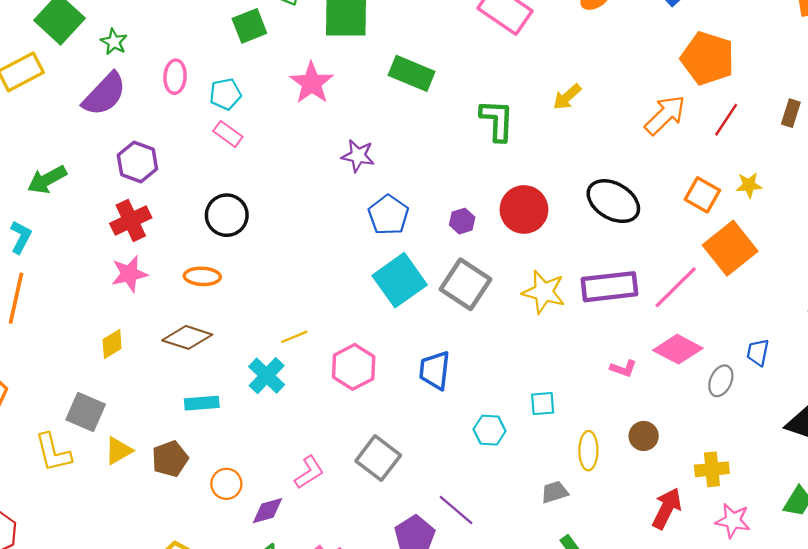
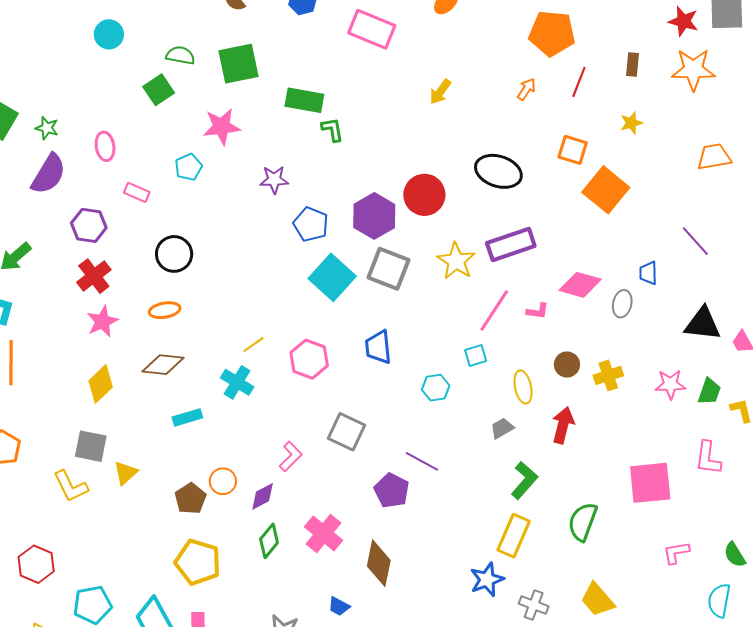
pink star: (312, 83) -> (222, 127), turned -30
cyan pentagon: (225, 94) -> (189, 167), moved
orange arrow: (665, 115) -> (526, 89), size x0.6
green L-shape: (497, 120) -> (332, 130), moved, size x0.7
pink rectangle: (228, 134) -> (137, 192), moved
yellow star: (749, 185) -> (631, 123), moved
purple hexagon: (462, 221) -> (374, 216), size x2.0
pink line: (676, 287) -> (494, 310), moved
yellow star: (544, 292) -> (456, 261), turned 30
yellow diamond: (112, 344) -> (101, 384), size x1.4
brown pentagon: (170, 459) -> (190, 499), moved
yellow cross: (712, 469) -> (608, 375), moved
red arrow: (667, 508) -> (563, 425), moved
pink star: (733, 521) -> (670, 384), moved

